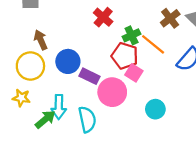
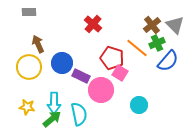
green cross: (132, 35) -> (157, 43), moved
yellow star: (21, 98) -> (27, 107), moved
green arrow: (45, 119) -> (52, 119), moved

